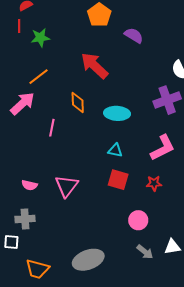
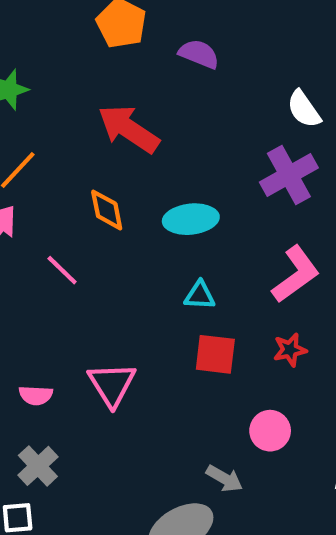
pink line: (52, 128) -> (62, 270), turned -48
gray cross: (25, 219) -> (38, 466), turned -30
gray arrow: (145, 252) -> (224, 478), moved

